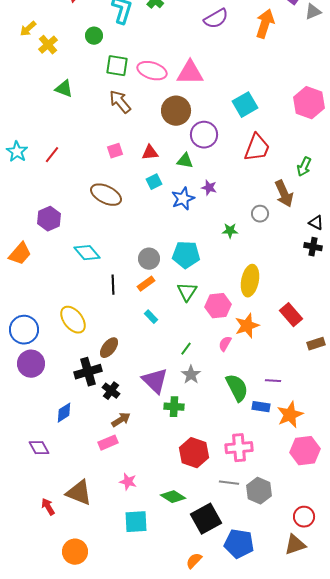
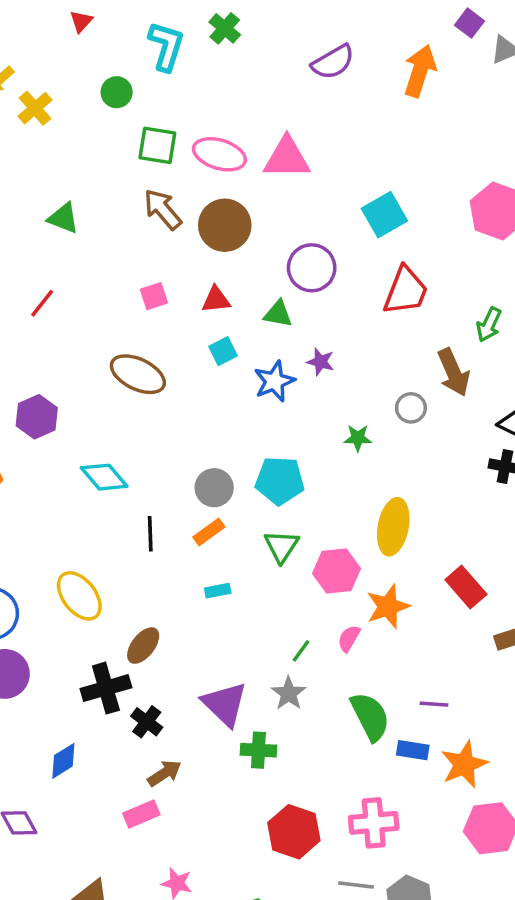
green triangle: (64, 89) -> (63, 218), moved
brown circle: (176, 111) -> (225, 225), moved
cyan rectangle: (151, 317) -> (218, 591), turned -56
green line: (186, 349) -> (301, 651), moved

